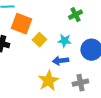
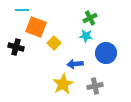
cyan star: (64, 41) -> (86, 36), moved

